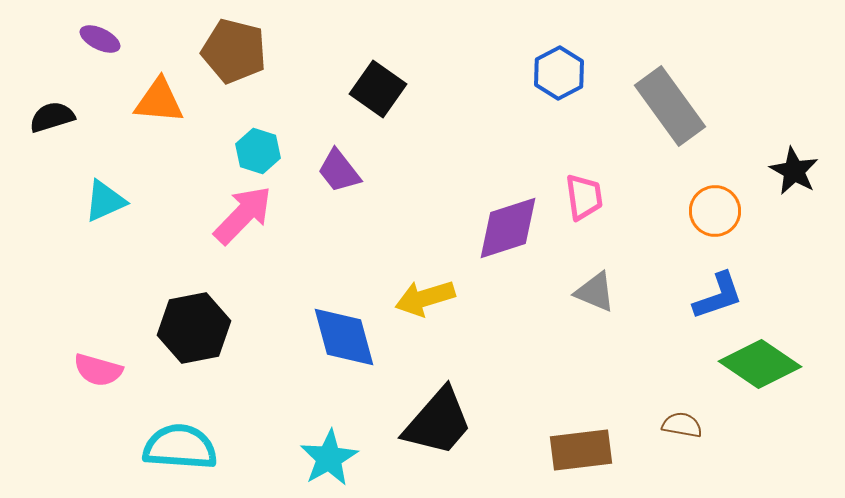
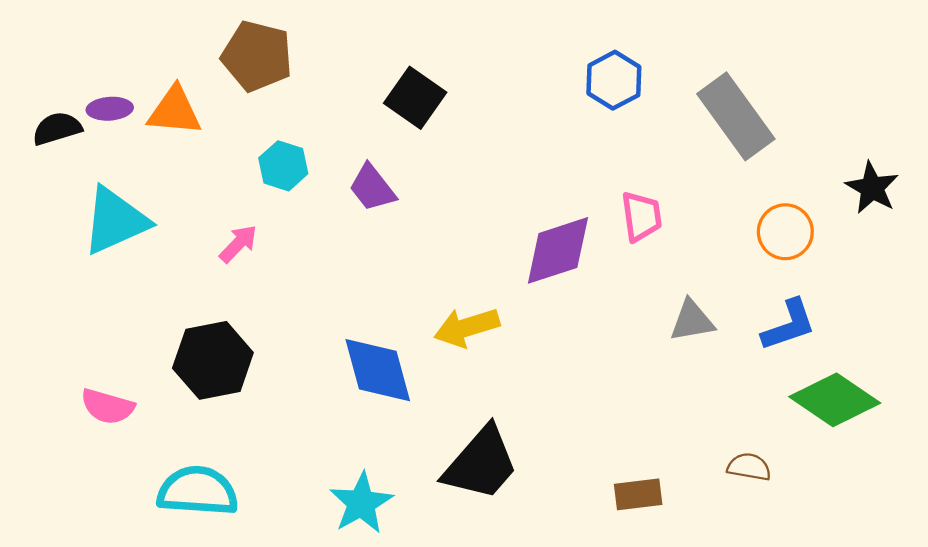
purple ellipse: (100, 39) -> (110, 109), moved, turned -30
cyan triangle: (105, 201) -> (115, 221), size x1.5
pink arrow: (243, 215) -> (238, 244), moved, size x0.6
gray triangle: (595, 292) -> (692, 321), moved, turned -33
brown rectangle: (581, 450) -> (638, 494), size x0.7

